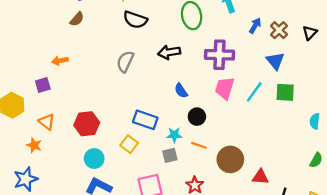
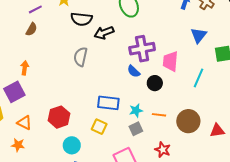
black arrow: (169, 52) -> (104, 33), moved
purple cross: (219, 55) -> (142, 49), moved
orange arrow: (60, 61) -> (25, 68), turned 120
blue triangle: (275, 61) -> (199, 35), moved, turned 30
purple square: (43, 85) -> (14, 92), size x1.5
cyan line: (254, 92) -> (199, 78), moved
black circle: (197, 117) -> (155, 83), moved

